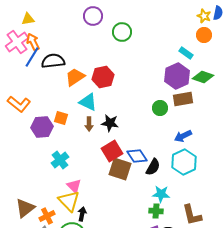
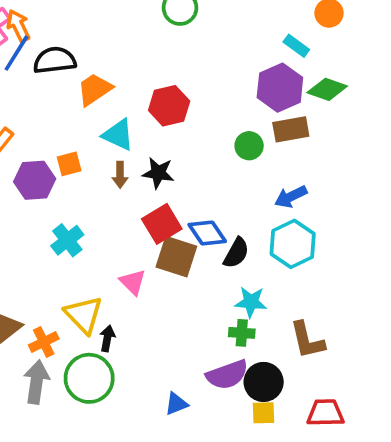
red hexagon: (103, 77) -> (169, 106), moved
orange square: (61, 118) -> (69, 164), turned -32
pink triangle: (74, 186) -> (133, 282), moved

